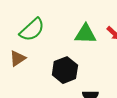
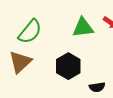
brown triangle: (18, 58) -> (20, 62), size x1.4

